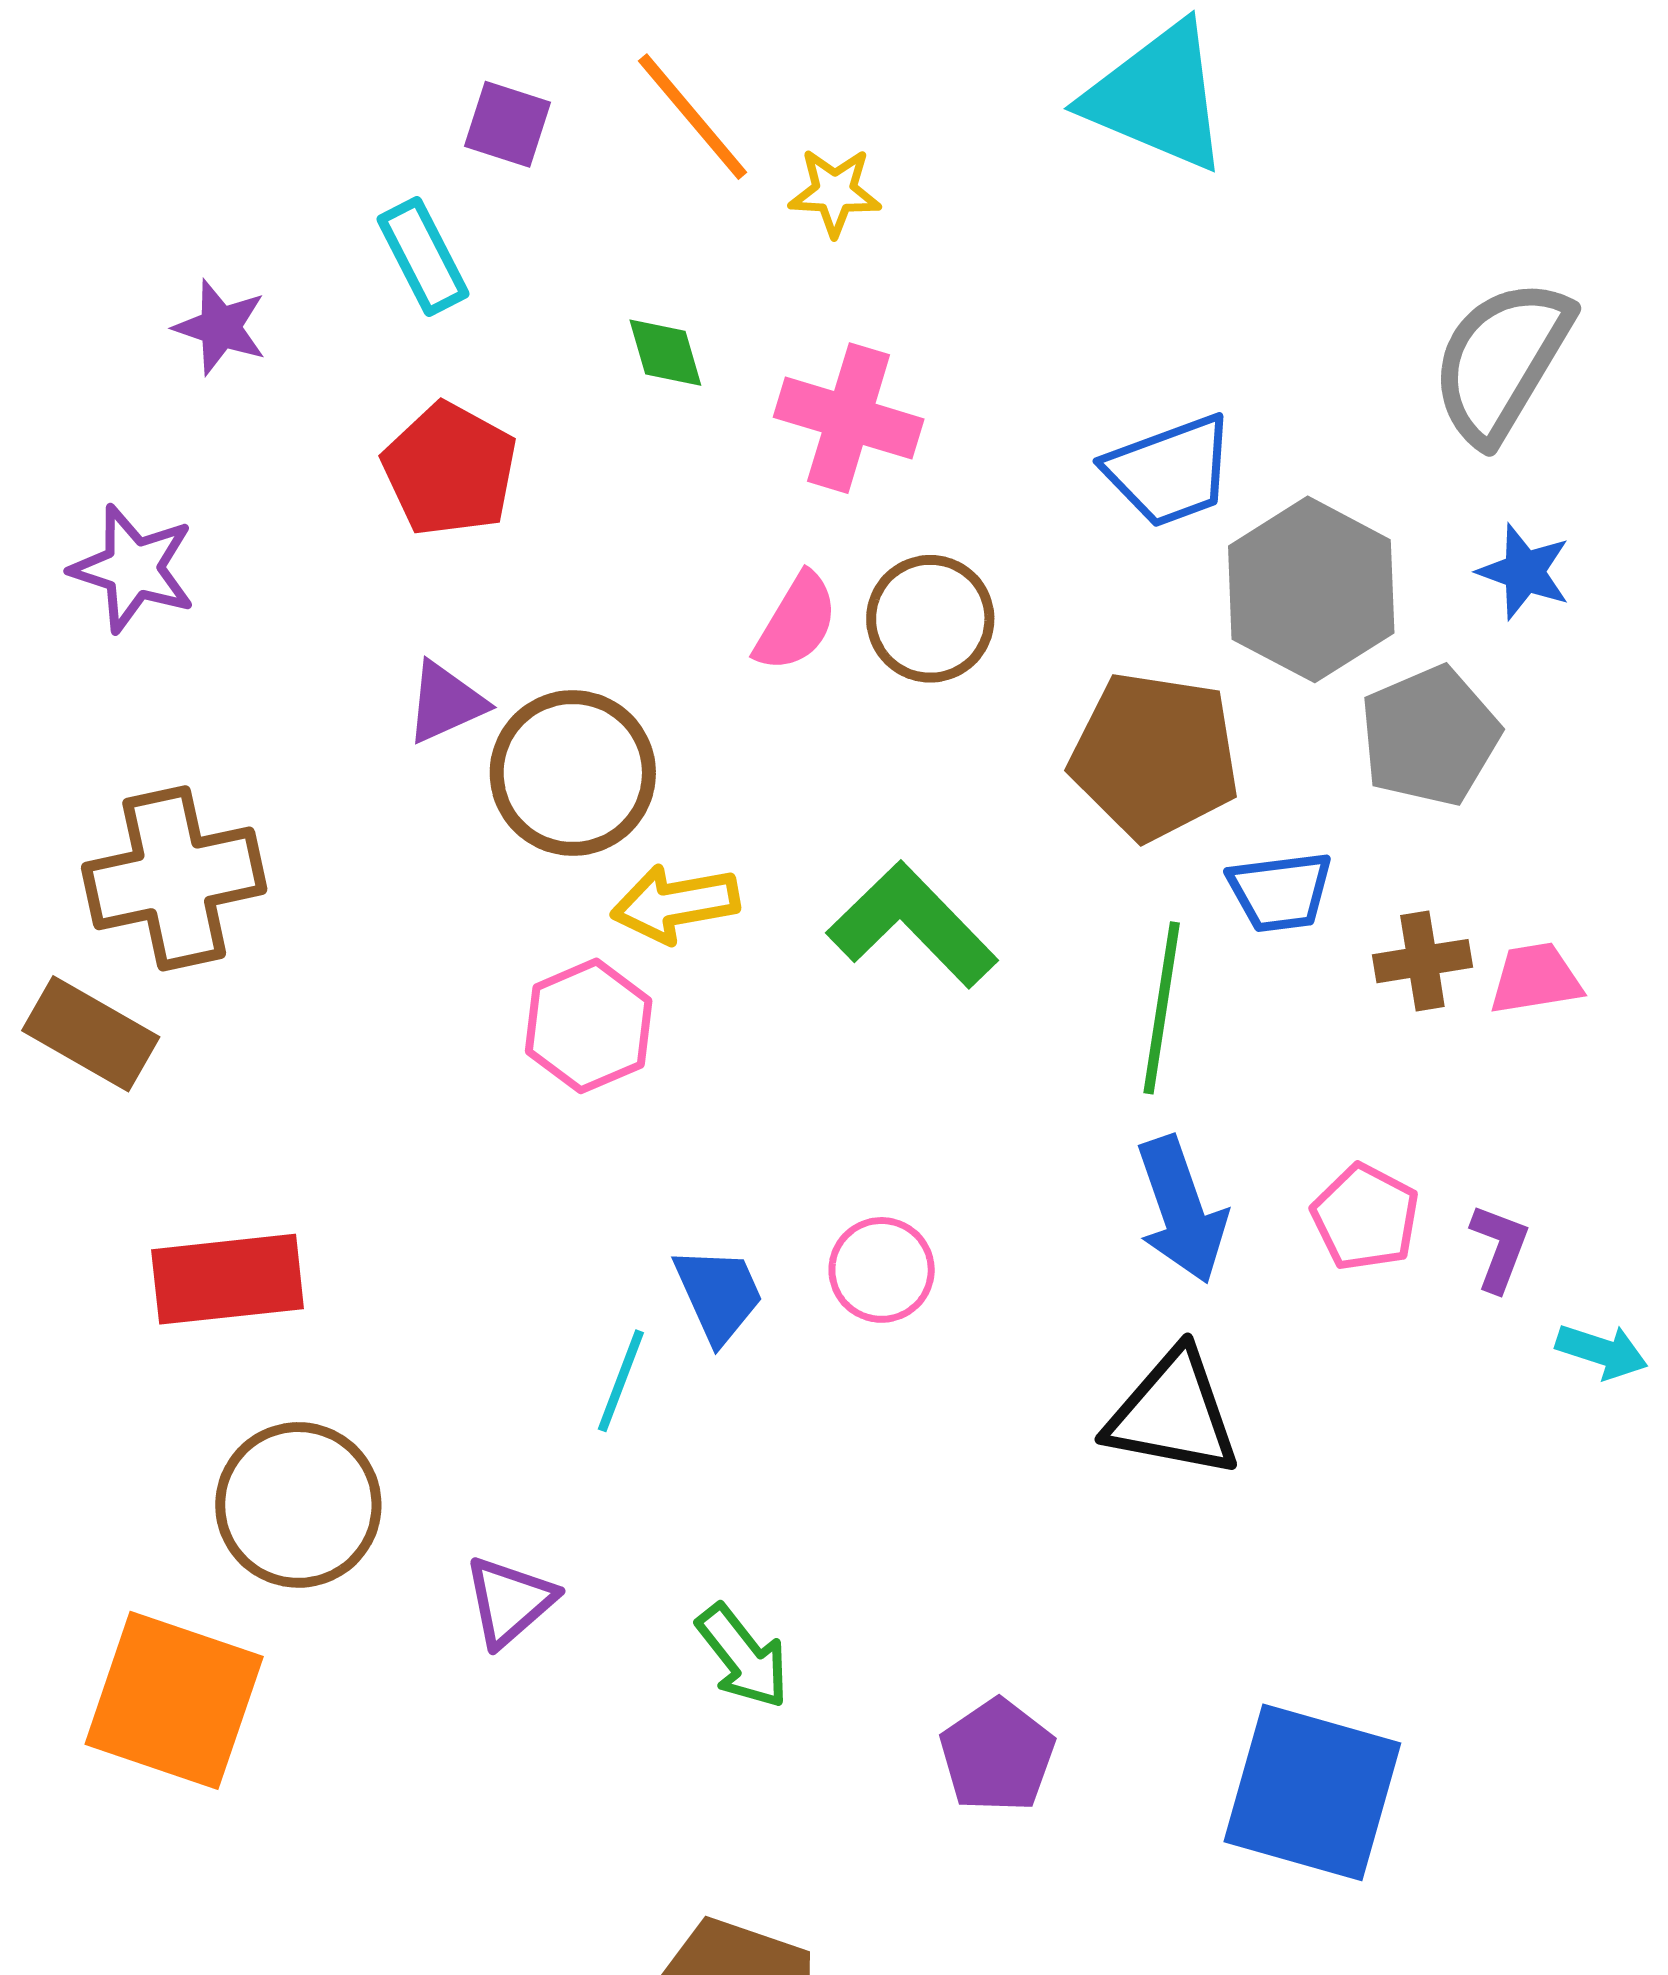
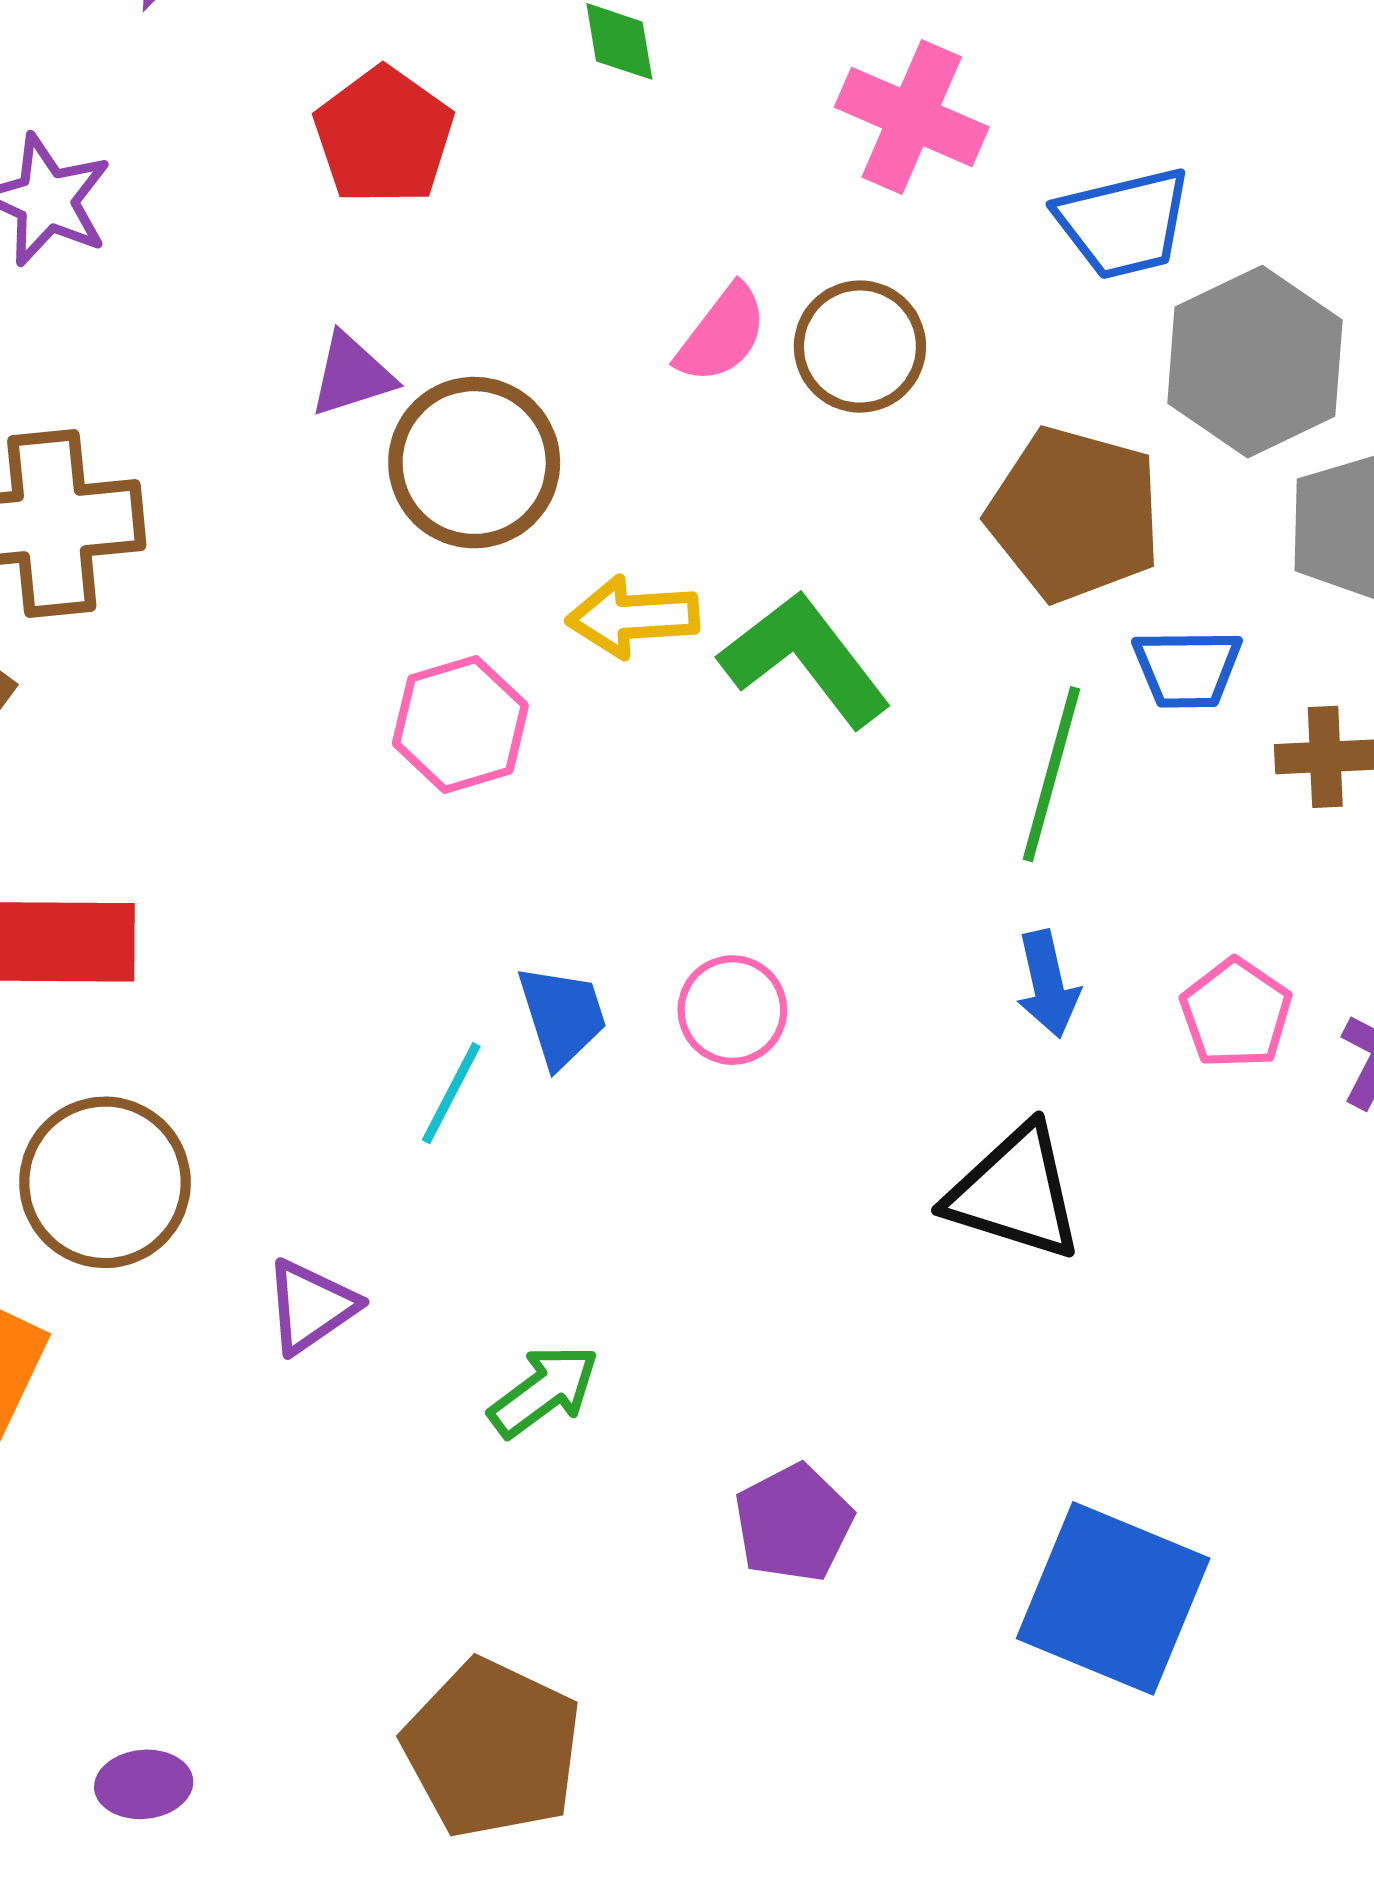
pink cross: (849, 418) -> (912, 117), moved
yellow arrow: (675, 904) -> (633, 617), moved
blue arrow: (1181, 1210) -> (1048, 984), size x0.7
green arrow: (743, 1656) -> (544, 1391), turned -95

